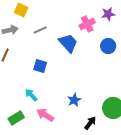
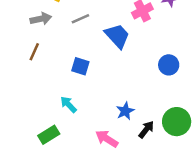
blue circle: (108, 46) -> (169, 65), moved
pink arrow: (45, 115) -> (107, 139), moved
black arrow: (90, 123) -> (146, 129), moved

